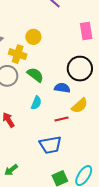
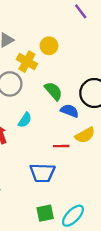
green semicircle: (35, 75) -> (53, 91), moved
cyan semicircle: (36, 103) -> (25, 120), moved

